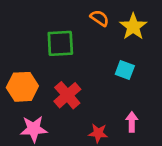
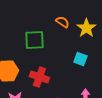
red cross: (67, 95) -> (39, 77), turned -30

